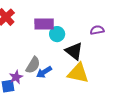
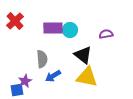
cyan circle: (57, 34) -> (70, 30), moved
gray semicircle: (33, 65) -> (42, 59), moved, turned -36

